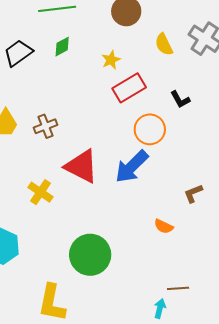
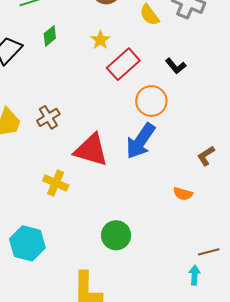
green circle: (90, 255) -> (116, 235), size x0.7

